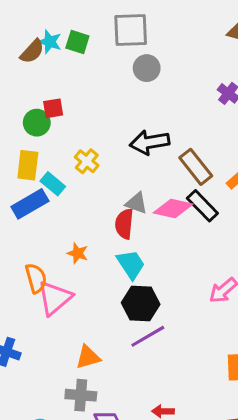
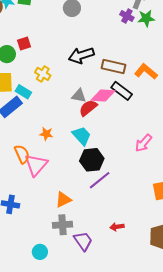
red square: (53, 108) -> (24, 43), moved
brown rectangle: (196, 167) -> (113, 66), turned -30
red semicircle: (124, 224) -> (88, 108), moved, turned 54

